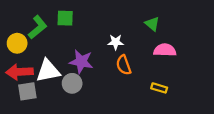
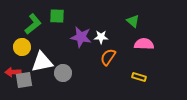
yellow circle: (17, 43) -> (22, 47), moved
purple star: (81, 62) -> (81, 37), moved
orange semicircle: (124, 65) -> (108, 57), turned 54
red arrow: (19, 72) -> (13, 72), moved, size x0.7

